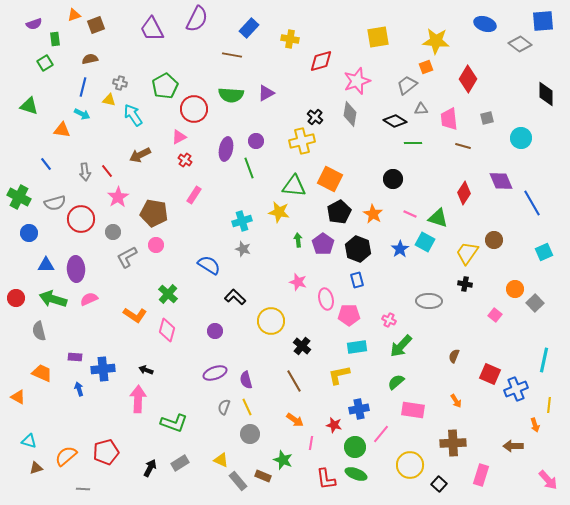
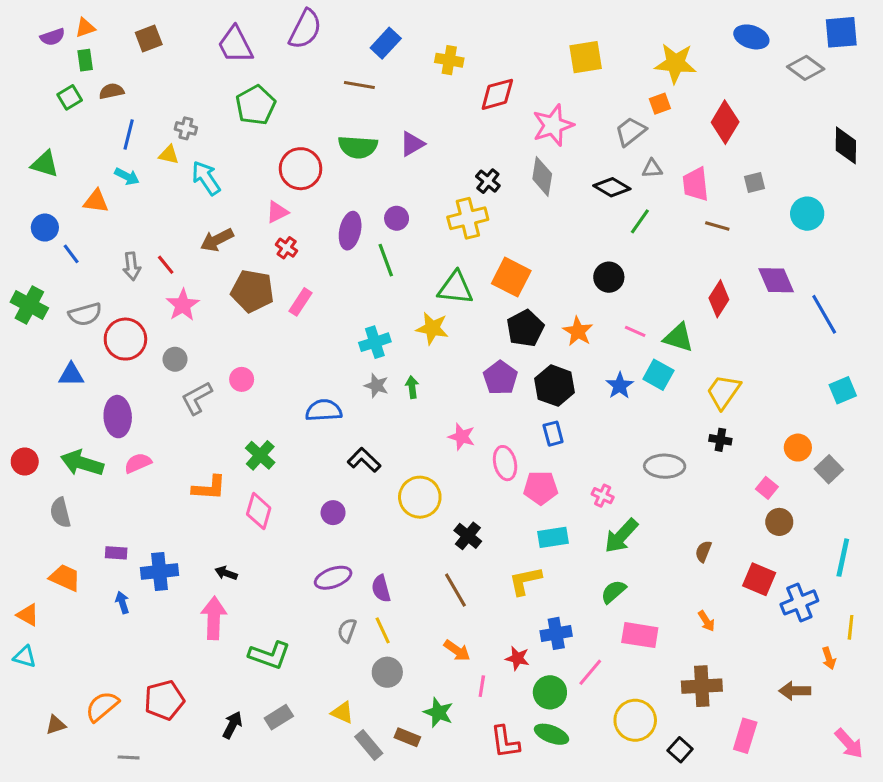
orange triangle: (74, 15) -> (85, 28), moved
brown semicircle: (90, 59) -> (111, 91), moved
green pentagon: (165, 86) -> (256, 105), moved
green line: (413, 143) -> (640, 221), turned -54
brown pentagon: (154, 213) -> (252, 291), moved
blue circle: (29, 233) -> (45, 228), moved
green arrow: (298, 240) -> (412, 387), moved
brown circle: (494, 240) -> (779, 522), moved
blue triangle: (46, 265) -> (71, 375), moved
blue semicircle: (209, 265) -> (324, 410), turned -35
orange L-shape: (135, 315) -> (209, 488), turned -30
cyan triangle: (29, 441) -> (25, 657), moved

